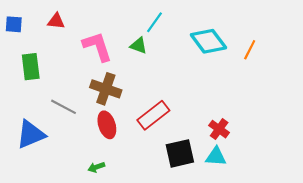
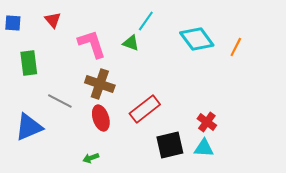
red triangle: (56, 21) -> (53, 20), turned 42

